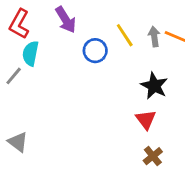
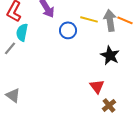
yellow line: (125, 35) -> (89, 19), turned -42
gray arrow: (154, 37) -> (110, 20), size x1.5
red triangle: (146, 119) -> (97, 86), moved

